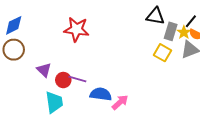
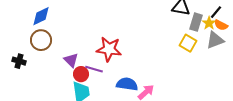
red star: (76, 29) -> (109, 49), moved
purple line: (77, 79) -> (94, 69), moved
red circle: (63, 80) -> (81, 74), moved

